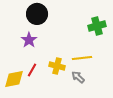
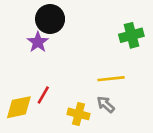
purple star: (29, 40) -> (38, 42), moved
yellow cross: (57, 66) -> (79, 114), moved

